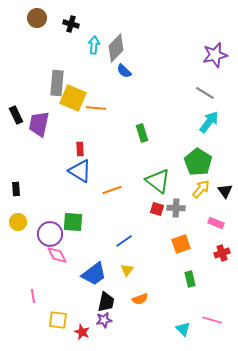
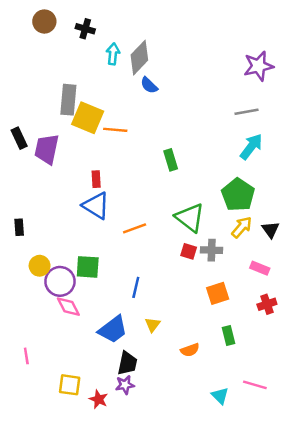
gray line: (205, 93) -> (246, 112), turned -42
yellow circle: (18, 222) -> (40, 266), moved
blue line: (124, 241) -> (136, 287), moved, turned -42
pink line: (33, 296) -> (26, 356), moved
orange semicircle: (140, 299) -> (190, 350), moved

